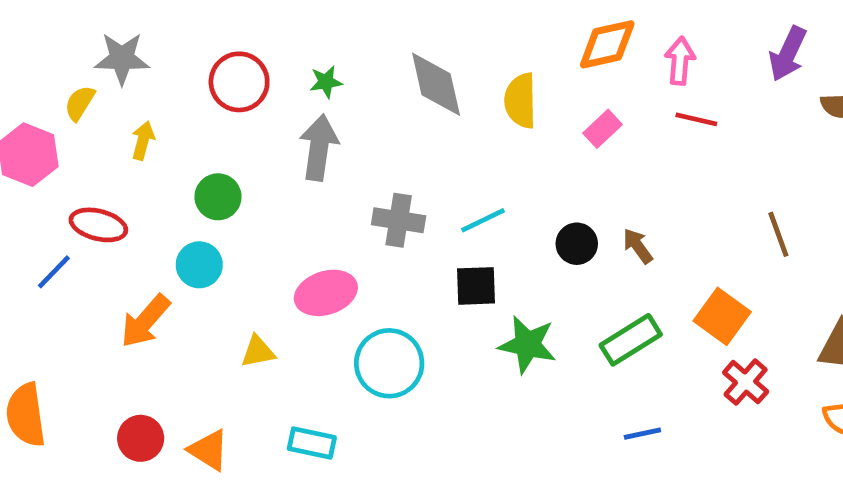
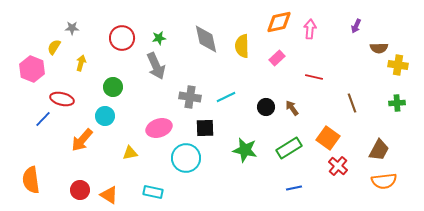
purple arrow: (788, 54) -> (356, 26), size x0.6
gray star: (122, 58) -> (72, 28), size x0.6
red line: (696, 119) -> (314, 77), moved
gray arrow: (319, 148) -> (156, 66), turned 148
black square: (476, 286) -> (205, 128), moved

